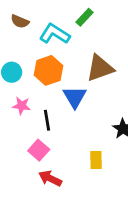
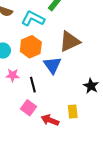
red arrow: (50, 178) -> (50, 120), moved

